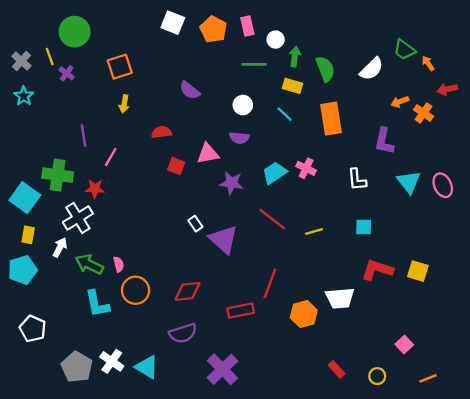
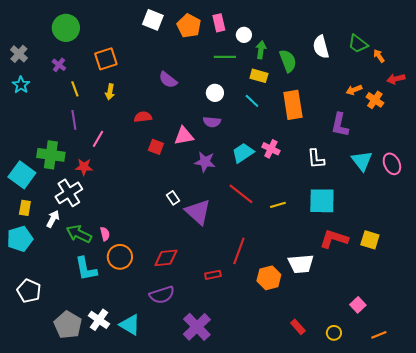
yellow line: (50, 56) -> (75, 89), moved
white semicircle: (372, 69) -> (321, 47), moved, turned 120
cyan square: (364, 227) -> (322, 201), size x1.8
red rectangle: (241, 311) -> (213, 275), size x0.7

